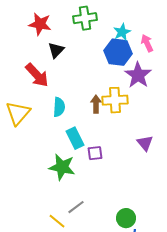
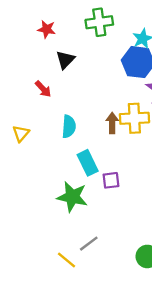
red star: (40, 24) -> (47, 29), size x0.7
red arrow: (37, 75) -> (43, 89), size x0.6
yellow triangle: (18, 113) -> (21, 134), size x0.6

